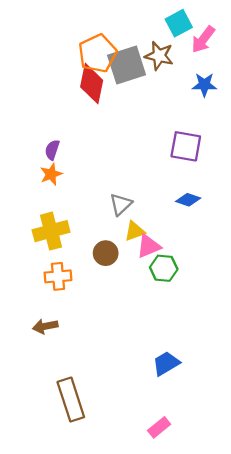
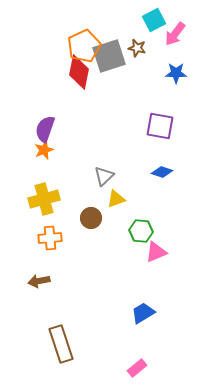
brown star: (159, 56) -> (137, 48), size x0.7
purple semicircle: (52, 150) -> (45, 129), size x1.5
pink triangle: (149, 246) -> (156, 252), moved

